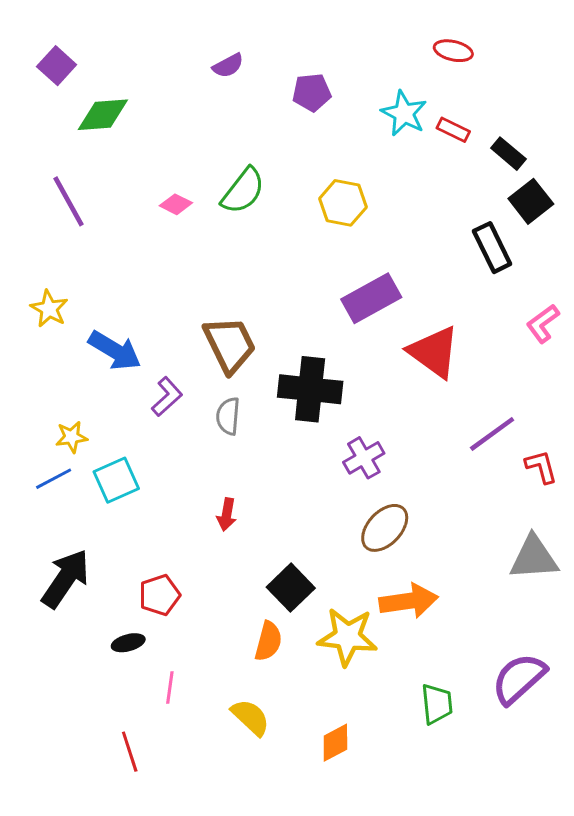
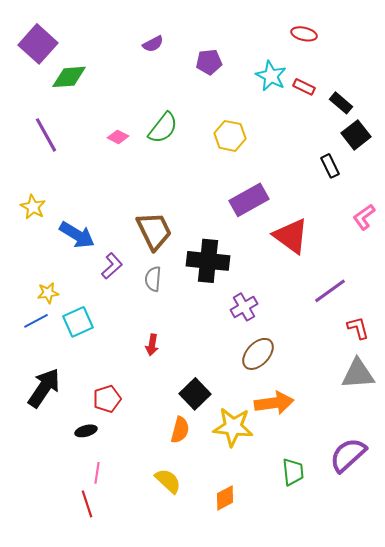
purple square: (57, 66) -> (38, 44), size x1.5
black rectangle: (492, 248) -> (330, 166), size x0.7
red L-shape: (541, 467) -> (358, 328), moved
pink line: (170, 687) -> (97, 473), moved

